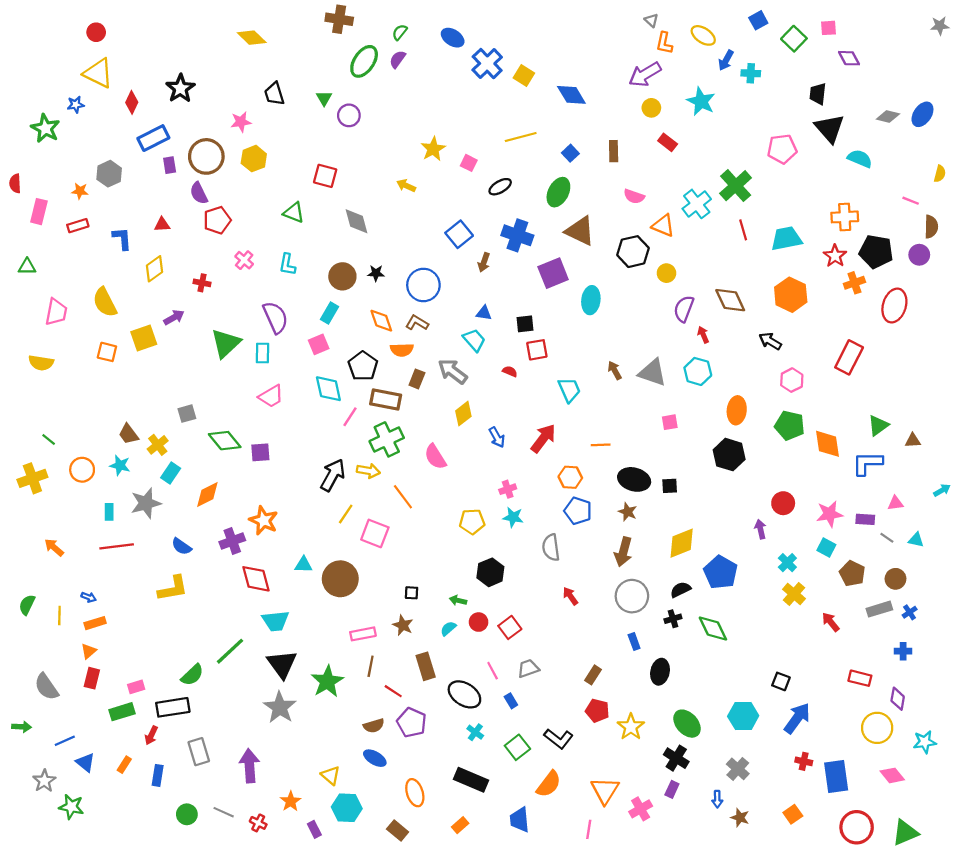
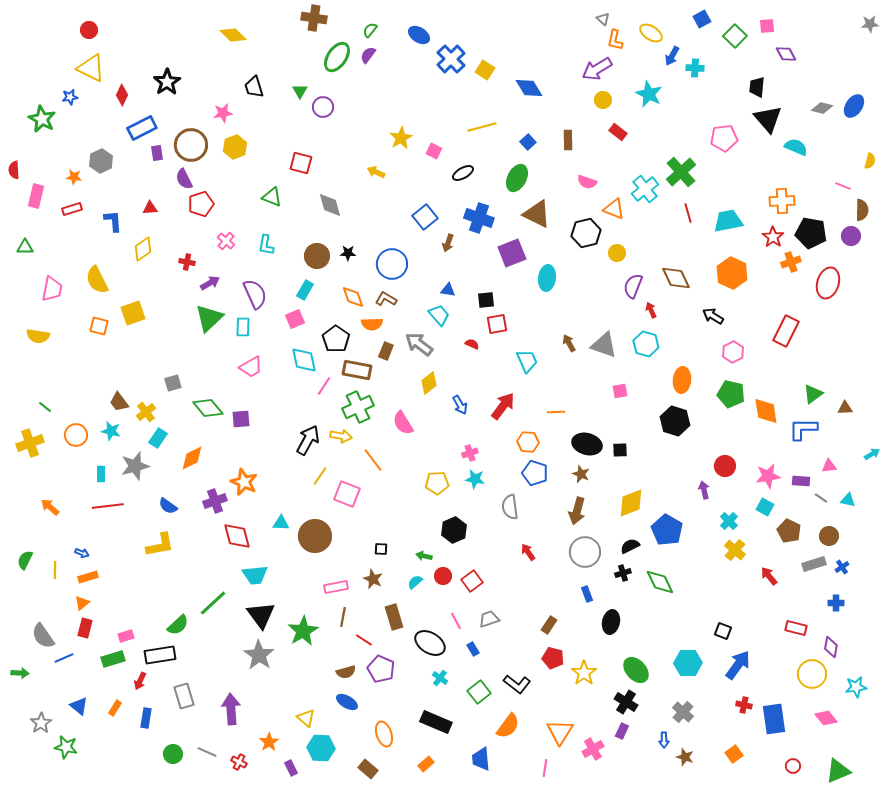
purple arrow: (174, 317) -> (210, 283), moved
blue line: (65, 741) -> (64, 658), moved
red circle: (857, 827) -> (793, 766), size x0.5

